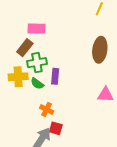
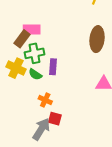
pink rectangle: (37, 29) -> (32, 29), moved
yellow cross: (18, 77) -> (16, 68), turned 30

